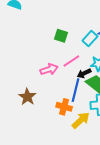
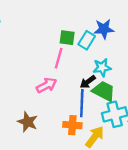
green square: (61, 36) -> (67, 38), moved
pink line: (71, 61) -> (59, 58), moved, turned -30

